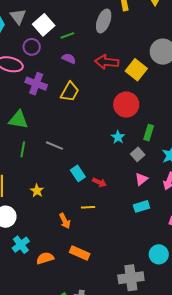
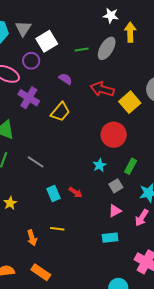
green line: (67, 35) -> (82, 50), moved
red arrow: (99, 182) -> (76, 192), moved

